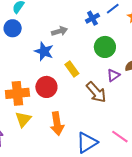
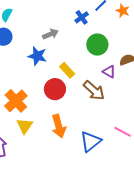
purple triangle: (113, 75) -> (109, 72), turned -48
red circle: (46, 87) -> (55, 89), moved
orange cross: (17, 93) -> (16, 101), turned -30

